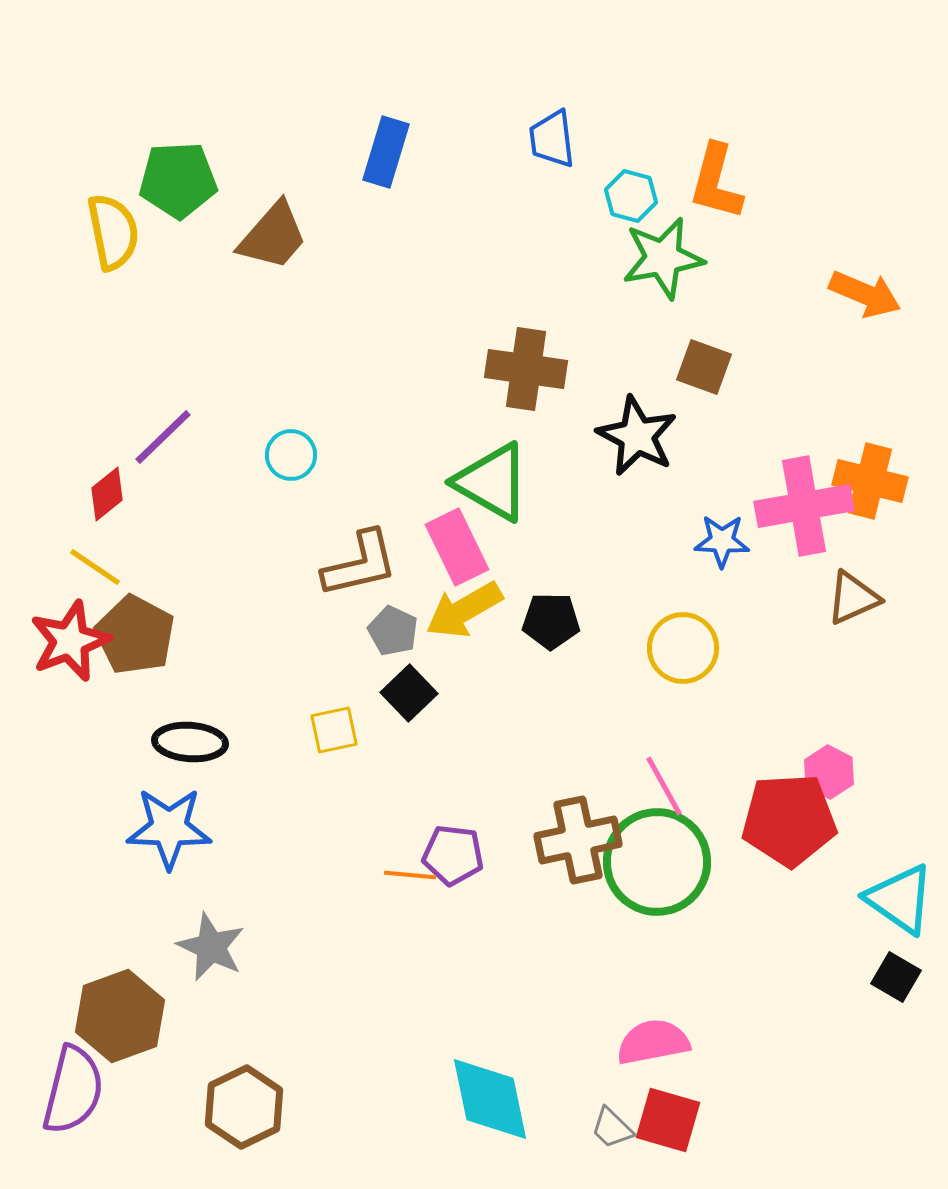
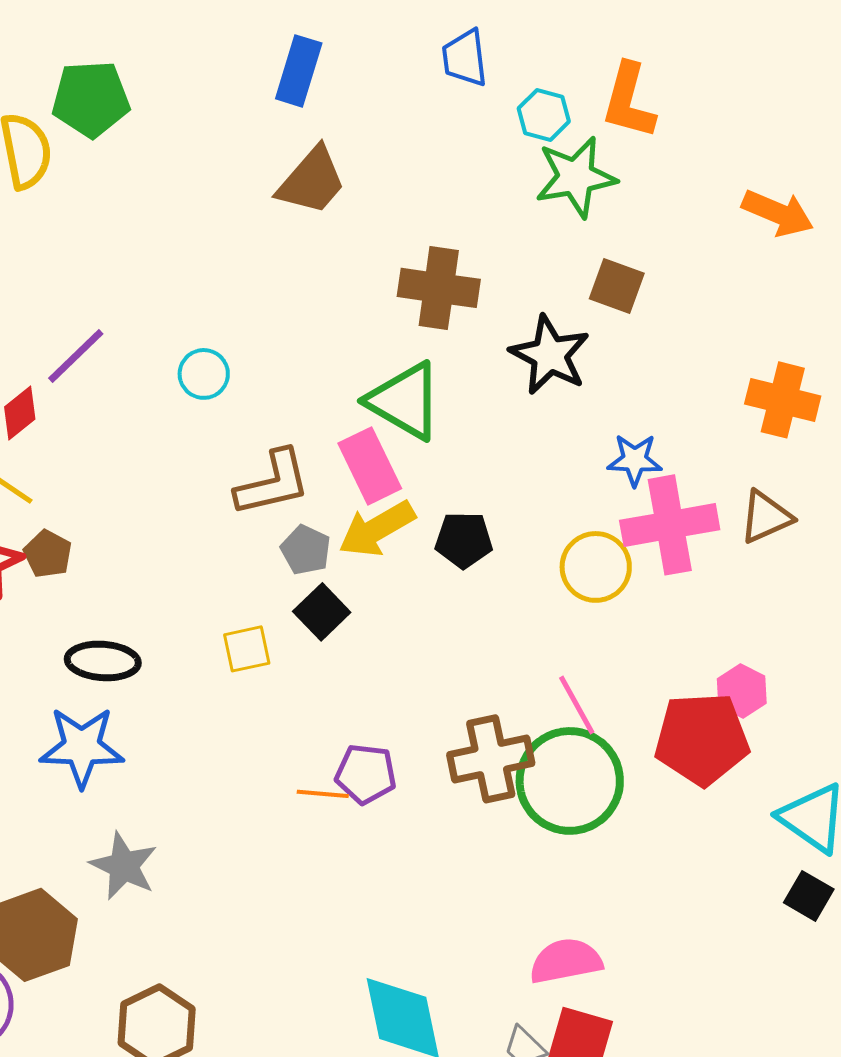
brown trapezoid: (273, 236) -> (312, 181), moved
pink cross: (804, 506) -> (670, 525), moved
brown pentagon: (135, 635) -> (48, 554), size x0.6

